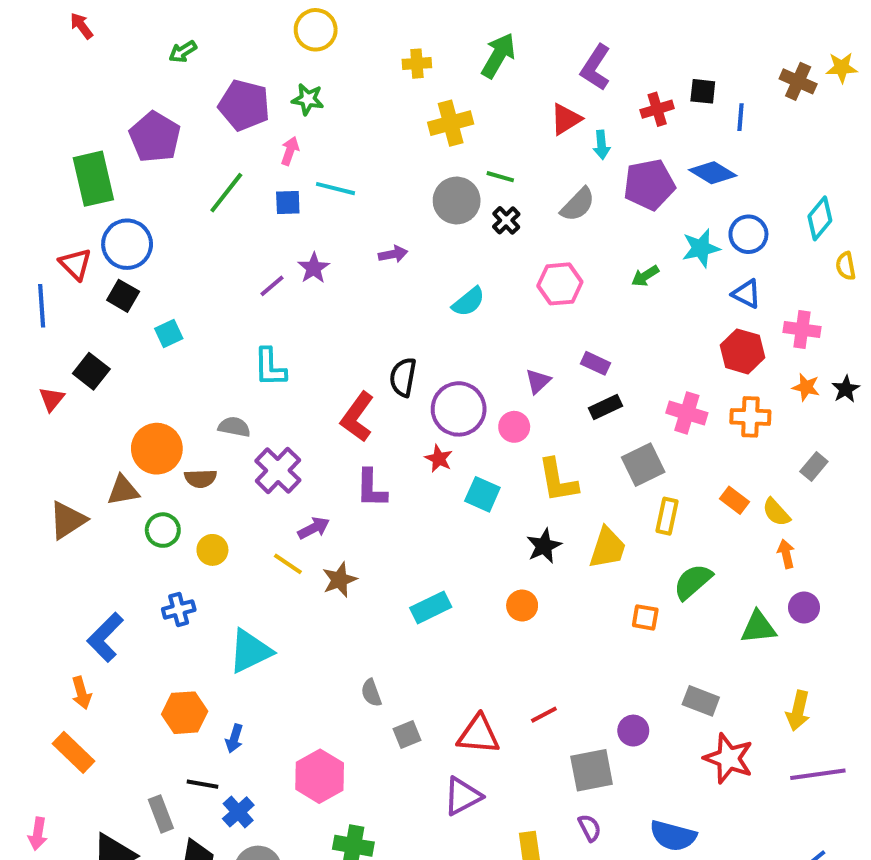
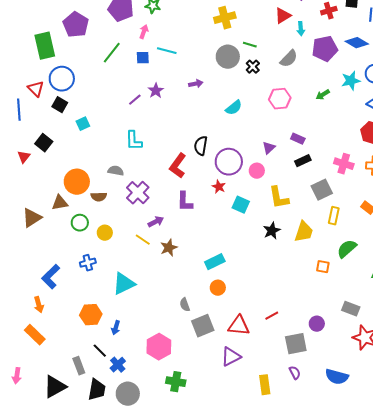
orange circle: (522, 605) -> (218, 288), moved
gray square: (407, 735) -> (203, 326), size x1.6
black line: (202, 784) -> (100, 351), turned 35

